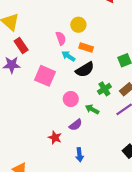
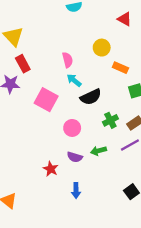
yellow circle: (78, 25) -> (102, 48), moved
orange rectangle: (86, 47) -> (120, 68), moved
green arrow: (92, 109) -> (98, 151), moved, turned -48
purple semicircle: (76, 125) -> (75, 157), turned 48

